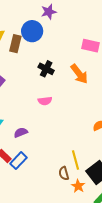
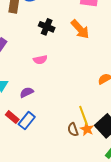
pink semicircle: (45, 101) -> (40, 60), moved
orange star: (78, 186) -> (87, 129), moved

